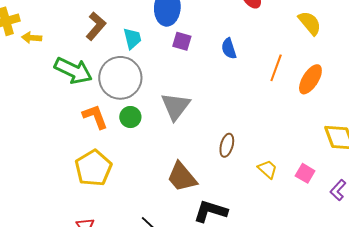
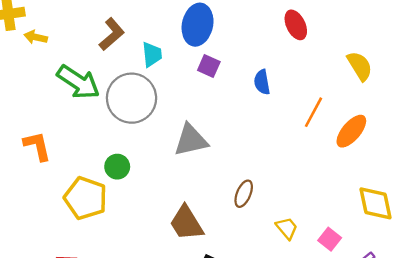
gray triangle: (176, 106) -> (191, 140), turned 32
orange L-shape: (95, 117) -> (37, 146), moved
green circle: (130, 117) -> (117, 167), moved
yellow pentagon: (93, 168) -> (86, 198), turned -30

